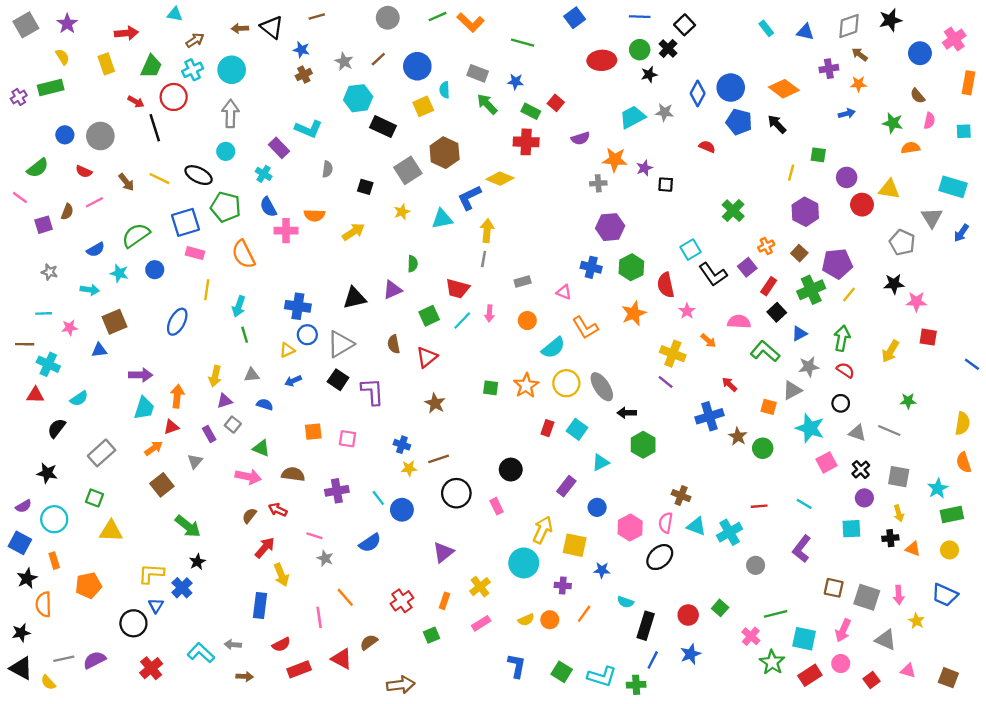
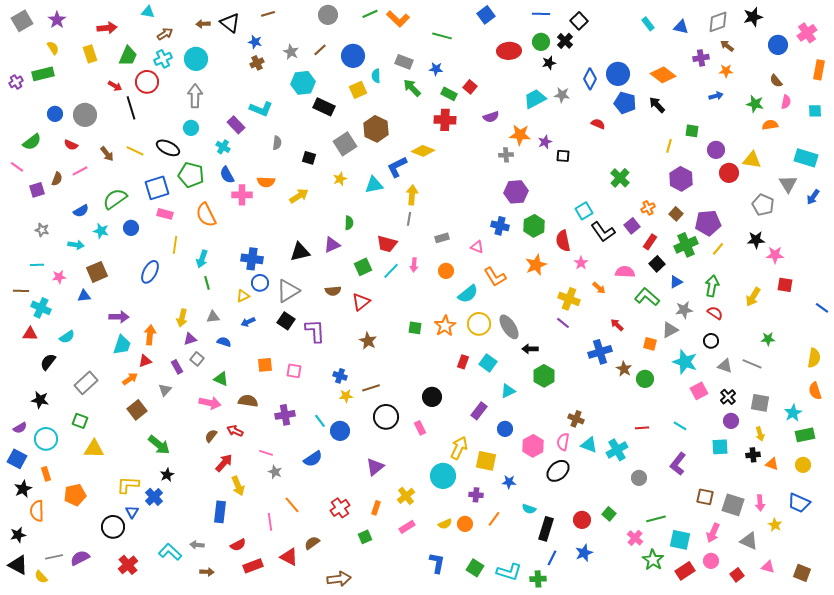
brown semicircle: (394, 344) -> (333, 291), turned -84

